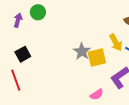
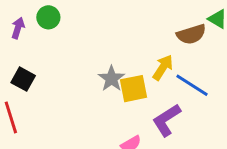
yellow arrow: (116, 43) -> (163, 67), turned -120
black square: (23, 54) -> (23, 79), turned -35

